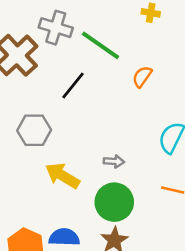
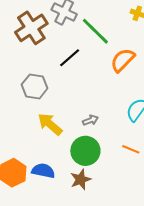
orange semicircle: (142, 77) -> (123, 60), size x1.5
gray arrow: (114, 161) -> (91, 120), turned -35

